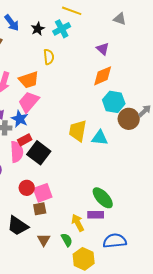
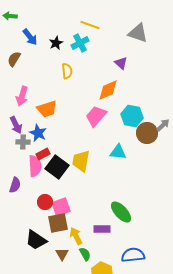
gray triangle: (120, 19) -> (138, 33), size x1.5
orange diamond: (103, 76) -> (108, 90), moved
orange trapezoid: (29, 80) -> (47, 109), moved
pink trapezoid: (29, 102) -> (96, 116), moved
yellow trapezoid: (78, 131) -> (81, 161), moved
brown square: (40, 209) -> (58, 223), size x1.5
purple rectangle: (96, 215) -> (102, 229), moved
yellow arrow: (78, 223) -> (76, 236), moved

